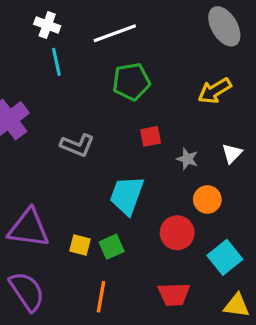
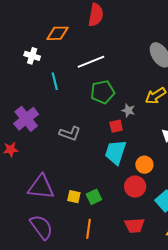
white cross: (47, 25) -> (32, 56), moved
gray star: (187, 159) -> (128, 110), moved
cyan trapezoid: (127, 195) -> (116, 152), moved
orange circle: (207, 200) -> (144, 165), moved

